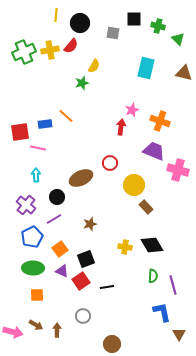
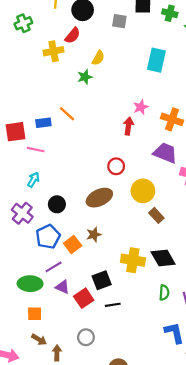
yellow cross: (50, 50) -> (54, 51), moved
green cross: (24, 52) -> (23, 23), moved, size x0.7
cyan arrow: (36, 175) -> (33, 180), turned 32
brown ellipse: (81, 178) -> (99, 198), moved
purple line: (54, 219) -> (54, 267), moved
blue pentagon: (32, 237) -> (48, 237), moved
yellow cross: (125, 247) -> (133, 260), size x1.5
orange square: (60, 249) -> (73, 245), moved
black square: (86, 259) -> (102, 280), moved
brown arrow: (36, 325) -> (39, 339), moved

